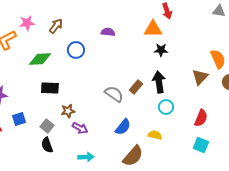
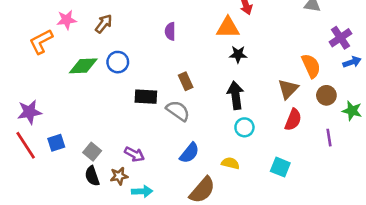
purple semicircle: (108, 32) -> (170, 31), turned -96
blue circle: (76, 50) -> (118, 62), moved
brown rectangle: (136, 87) -> (186, 81), moved, turned -64
black rectangle: (50, 88) -> (146, 97), moved
brown star: (68, 111) -> (119, 176), moved
red semicircle: (201, 118) -> (293, 120), moved
cyan square: (201, 145) -> (280, 167), moved

